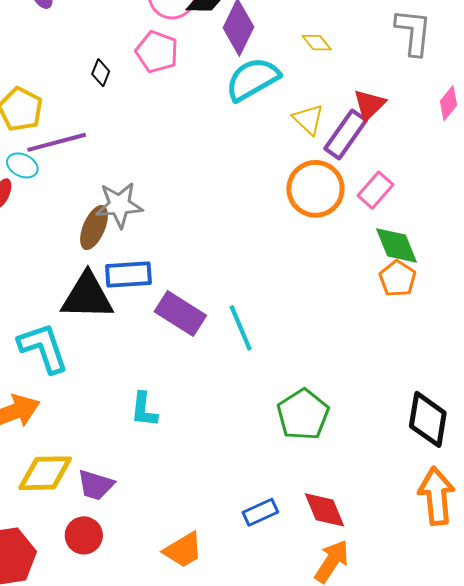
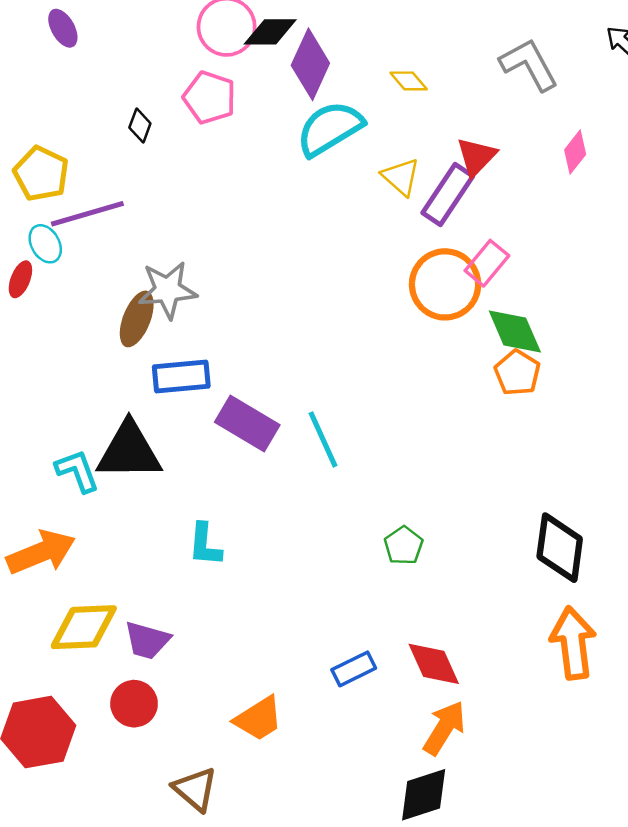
gray L-shape: (413, 32) -> (529, 65), turned -33
cyan ellipse: (22, 165) -> (45, 244), turned 36
orange circle: (315, 189) -> (445, 284), moved
black triangle: (87, 296) -> (129, 451), moved
cyan L-shape: (43, 348) -> (77, 471), size x0.7
green pentagon: (303, 414) -> (404, 546), size x0.6

